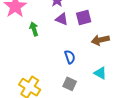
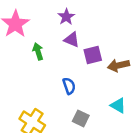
purple square: (84, 18) -> (93, 55), moved
blue semicircle: (70, 57) -> (69, 86), moved

